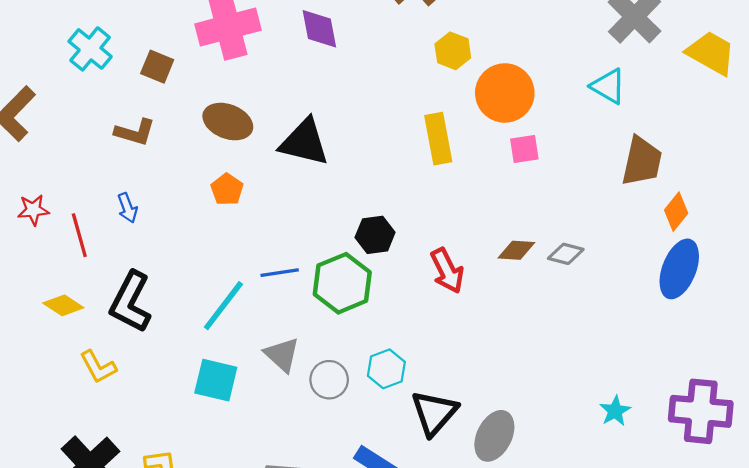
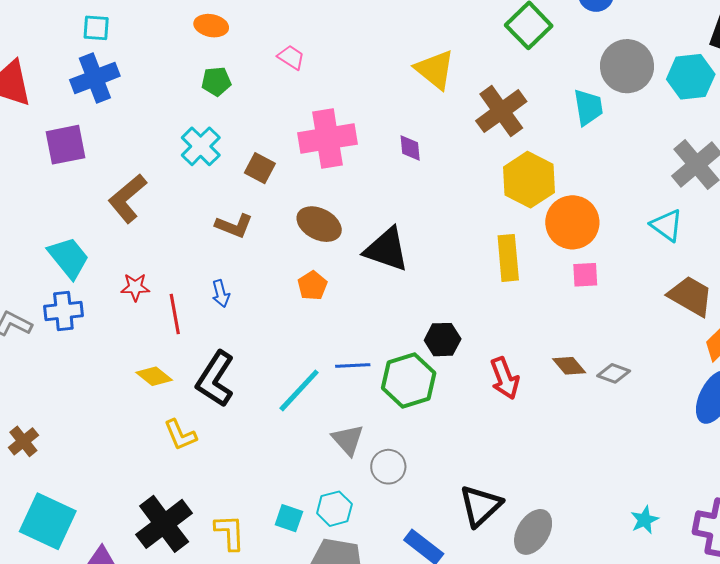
purple diamond: (319, 29) -> (410, 148), size x0.7
yellow hexagon: (453, 51) -> (529, 180), size x1.6
brown trapezoid: (642, 161) -> (691, 296), turned -78
brown diamond: (516, 250) -> (569, 366), turned 40
cyan hexagon: (386, 369) -> (334, 509), moved
cyan square: (216, 380) -> (289, 518), moved, size x0.7

